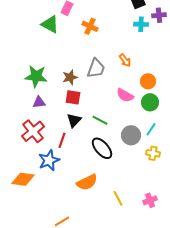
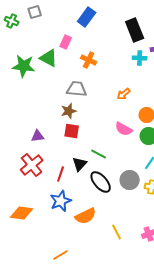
orange arrow: (125, 60) -> (124, 94), turned 88
gray trapezoid: (96, 68) -> (77, 89), moved, turned -105
green star: (36, 76) -> (24, 66), moved
black triangle: (74, 120) -> (80, 164), moved
gray circle: (131, 135) -> (130, 180), moved
blue star: (49, 160) -> (61, 201), moved

